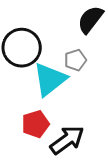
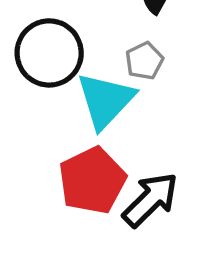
red pentagon: (35, 124) -> (92, 181), size x1.4

